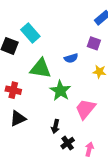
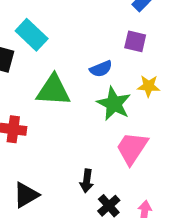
green star: (60, 91) -> (114, 104), moved
black triangle: (18, 118) -> (26, 195), moved

